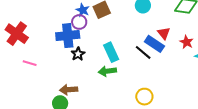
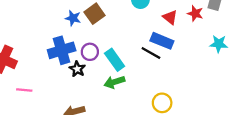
purple circle: (79, 22) -> (90, 52), moved
red triangle: (164, 33) -> (170, 17), moved
red star: (187, 42) -> (195, 13), moved

